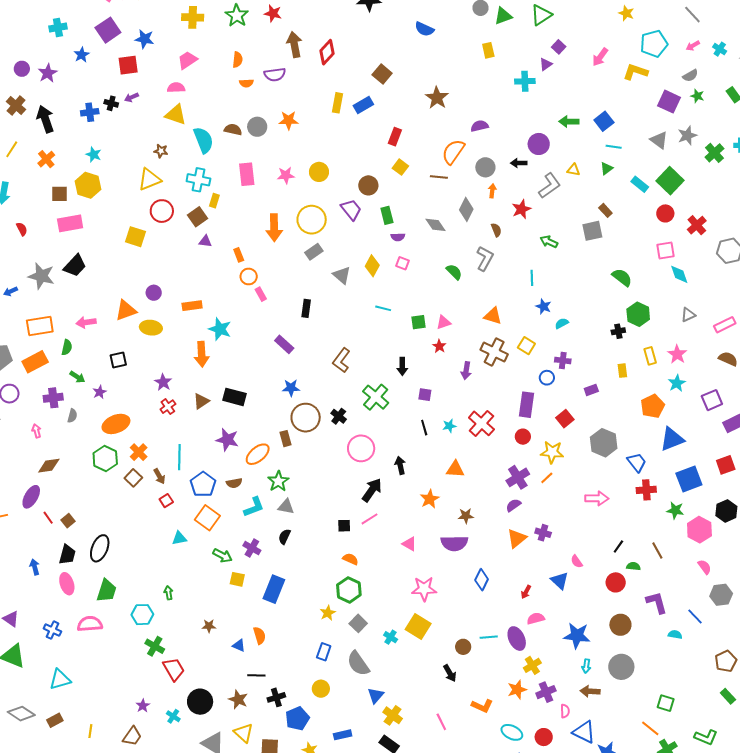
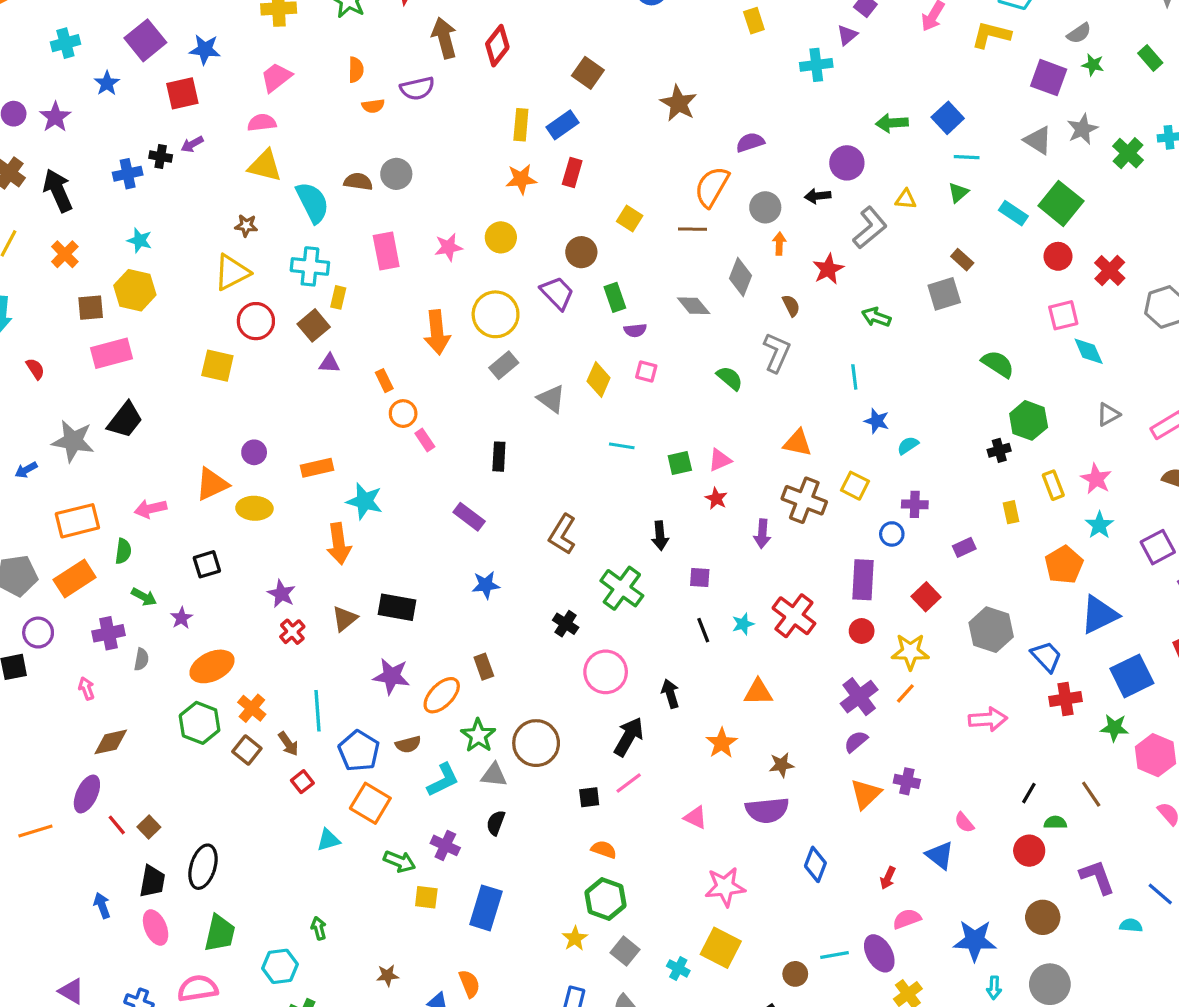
orange star: (289, 120) -> (521, 179), moved
red rectangle: (395, 137) -> (572, 173), moved
brown circle: (306, 418) -> (536, 743), moved

